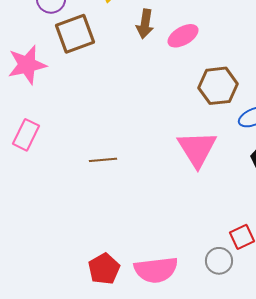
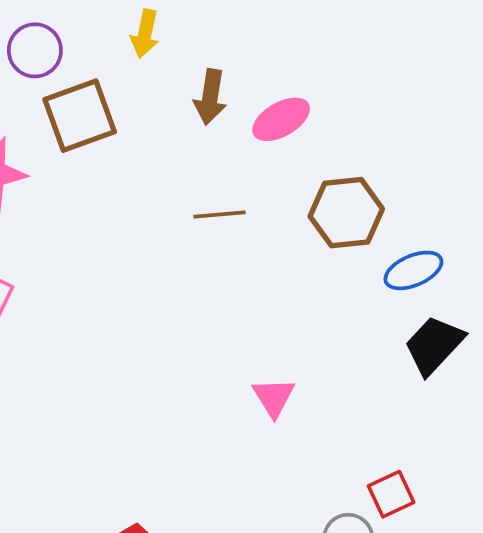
pink triangle: (197, 149) -> (274, 397), moved, size x0.6
brown line: (103, 160) -> (220, 214), moved

